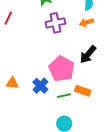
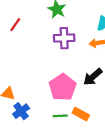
blue cross: (40, 86) -> (21, 111), moved

